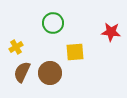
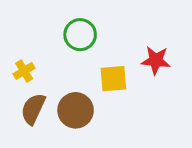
red star: (111, 32) -> (156, 60), moved

